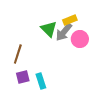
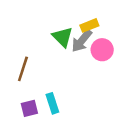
purple square: (23, 77) -> (29, 108), moved

